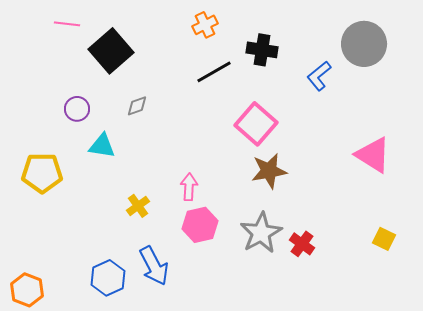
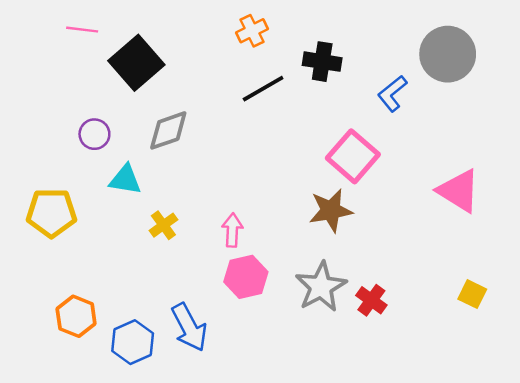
gray diamond: (137, 106) -> (168, 130), size x1.6
pink square: (256, 124) -> (353, 156), moved
yellow cross: (138, 206) -> (163, 225), moved
orange hexagon: (27, 290) -> (76, 316), moved

